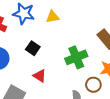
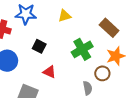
yellow triangle: (53, 17) -> (65, 16), moved

